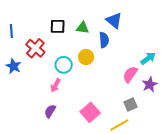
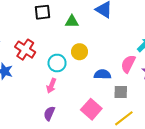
black square: (58, 26) -> (43, 12), moved
blue semicircle: (104, 40) -> (102, 74), moved, turned -77
gray square: (131, 105) -> (121, 92), moved, turned 32

